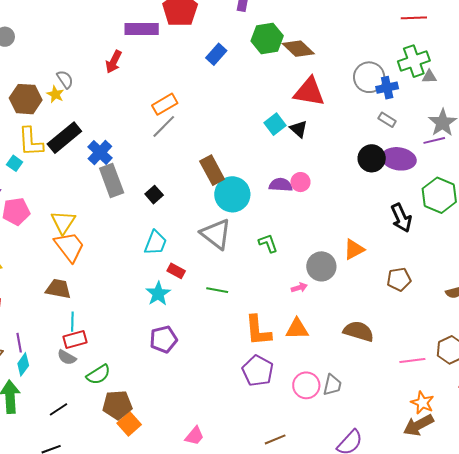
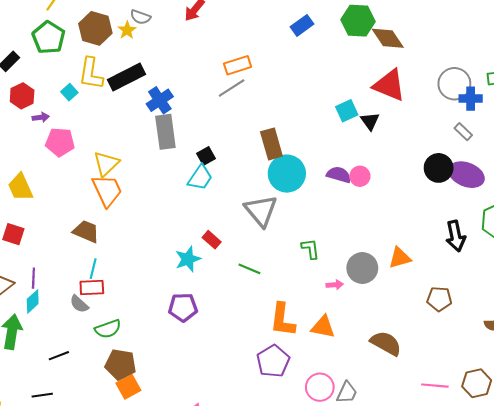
gray semicircle: (65, 79) -> (140, 17), turned 132
cyan trapezoid: (155, 243) -> (200, 178), moved
green L-shape: (268, 243) -> (310, 249), moved

